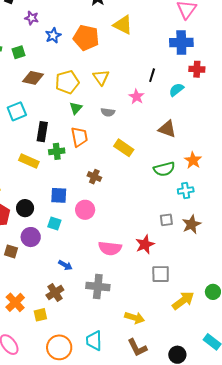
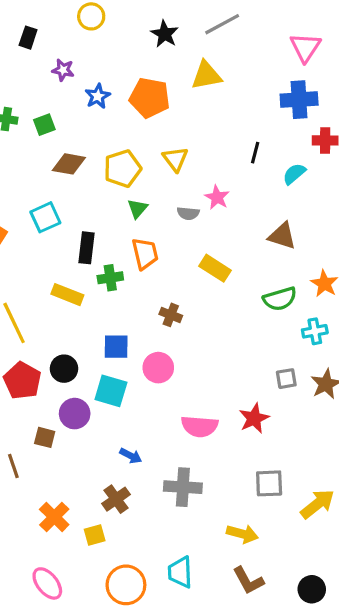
yellow triangle: (123, 25) -> (206, 75), turned -35
pink star: (137, 97) -> (217, 197), moved
cyan square: (54, 223) -> (111, 391), size x1.5
gray square: (161, 274) -> (269, 483), moved

